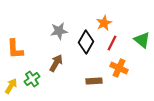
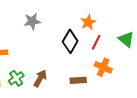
gray star: (59, 31) -> (32, 21), moved
brown arrow: (56, 63) -> (40, 78), moved

